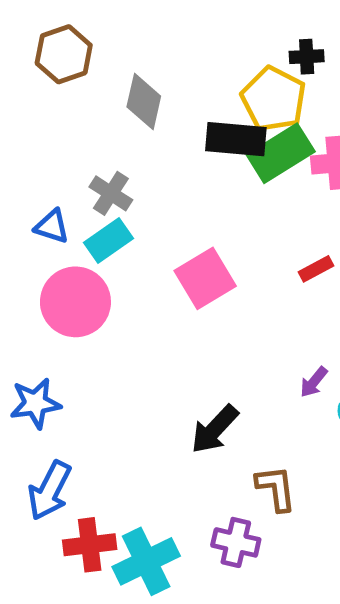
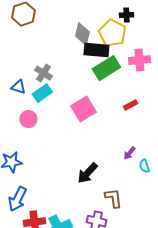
gray diamond: (144, 101) -> (82, 34), moved
green rectangle: (281, 153) -> (106, 68), moved
pink circle: (75, 302) -> (28, 119), size x0.6

